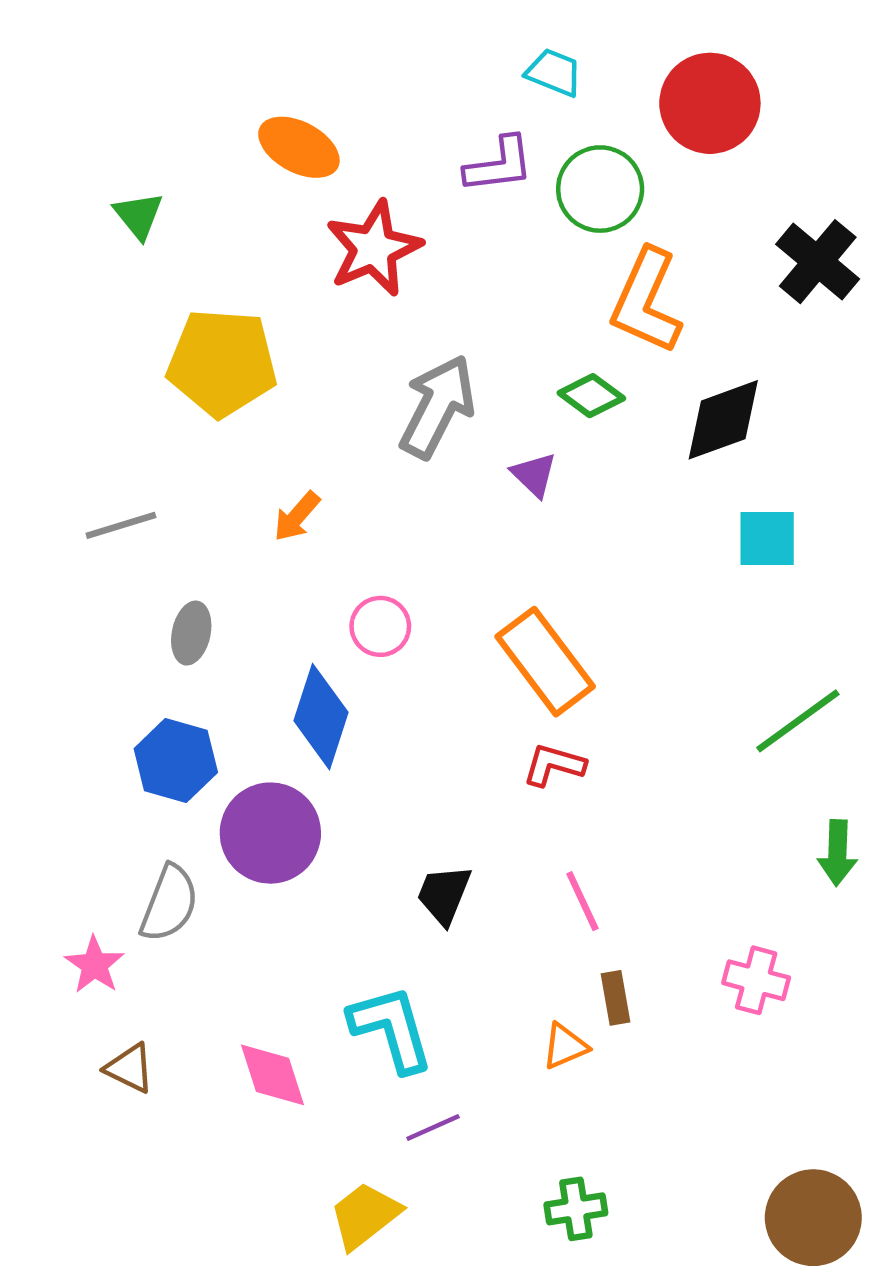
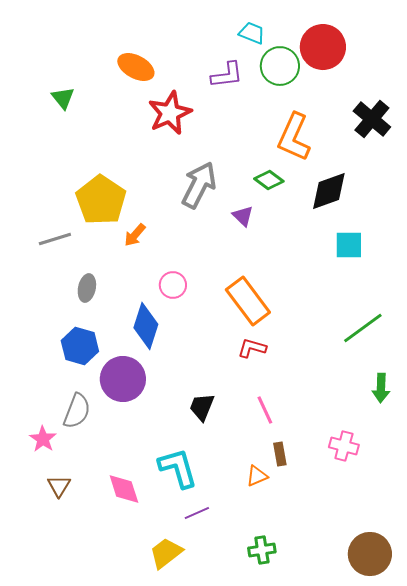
green circle: (600, 189) -> (280, 66), moved
yellow pentagon: (222, 363) -> (101, 200), moved, turned 30
brown triangle: (130, 1068) -> (59, 486), turned 35

